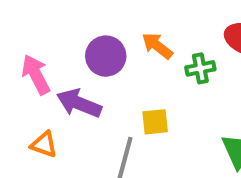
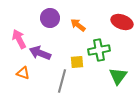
purple circle: (106, 56) -> (50, 18), moved
green cross: (200, 68) -> (99, 50), moved, size x1.5

